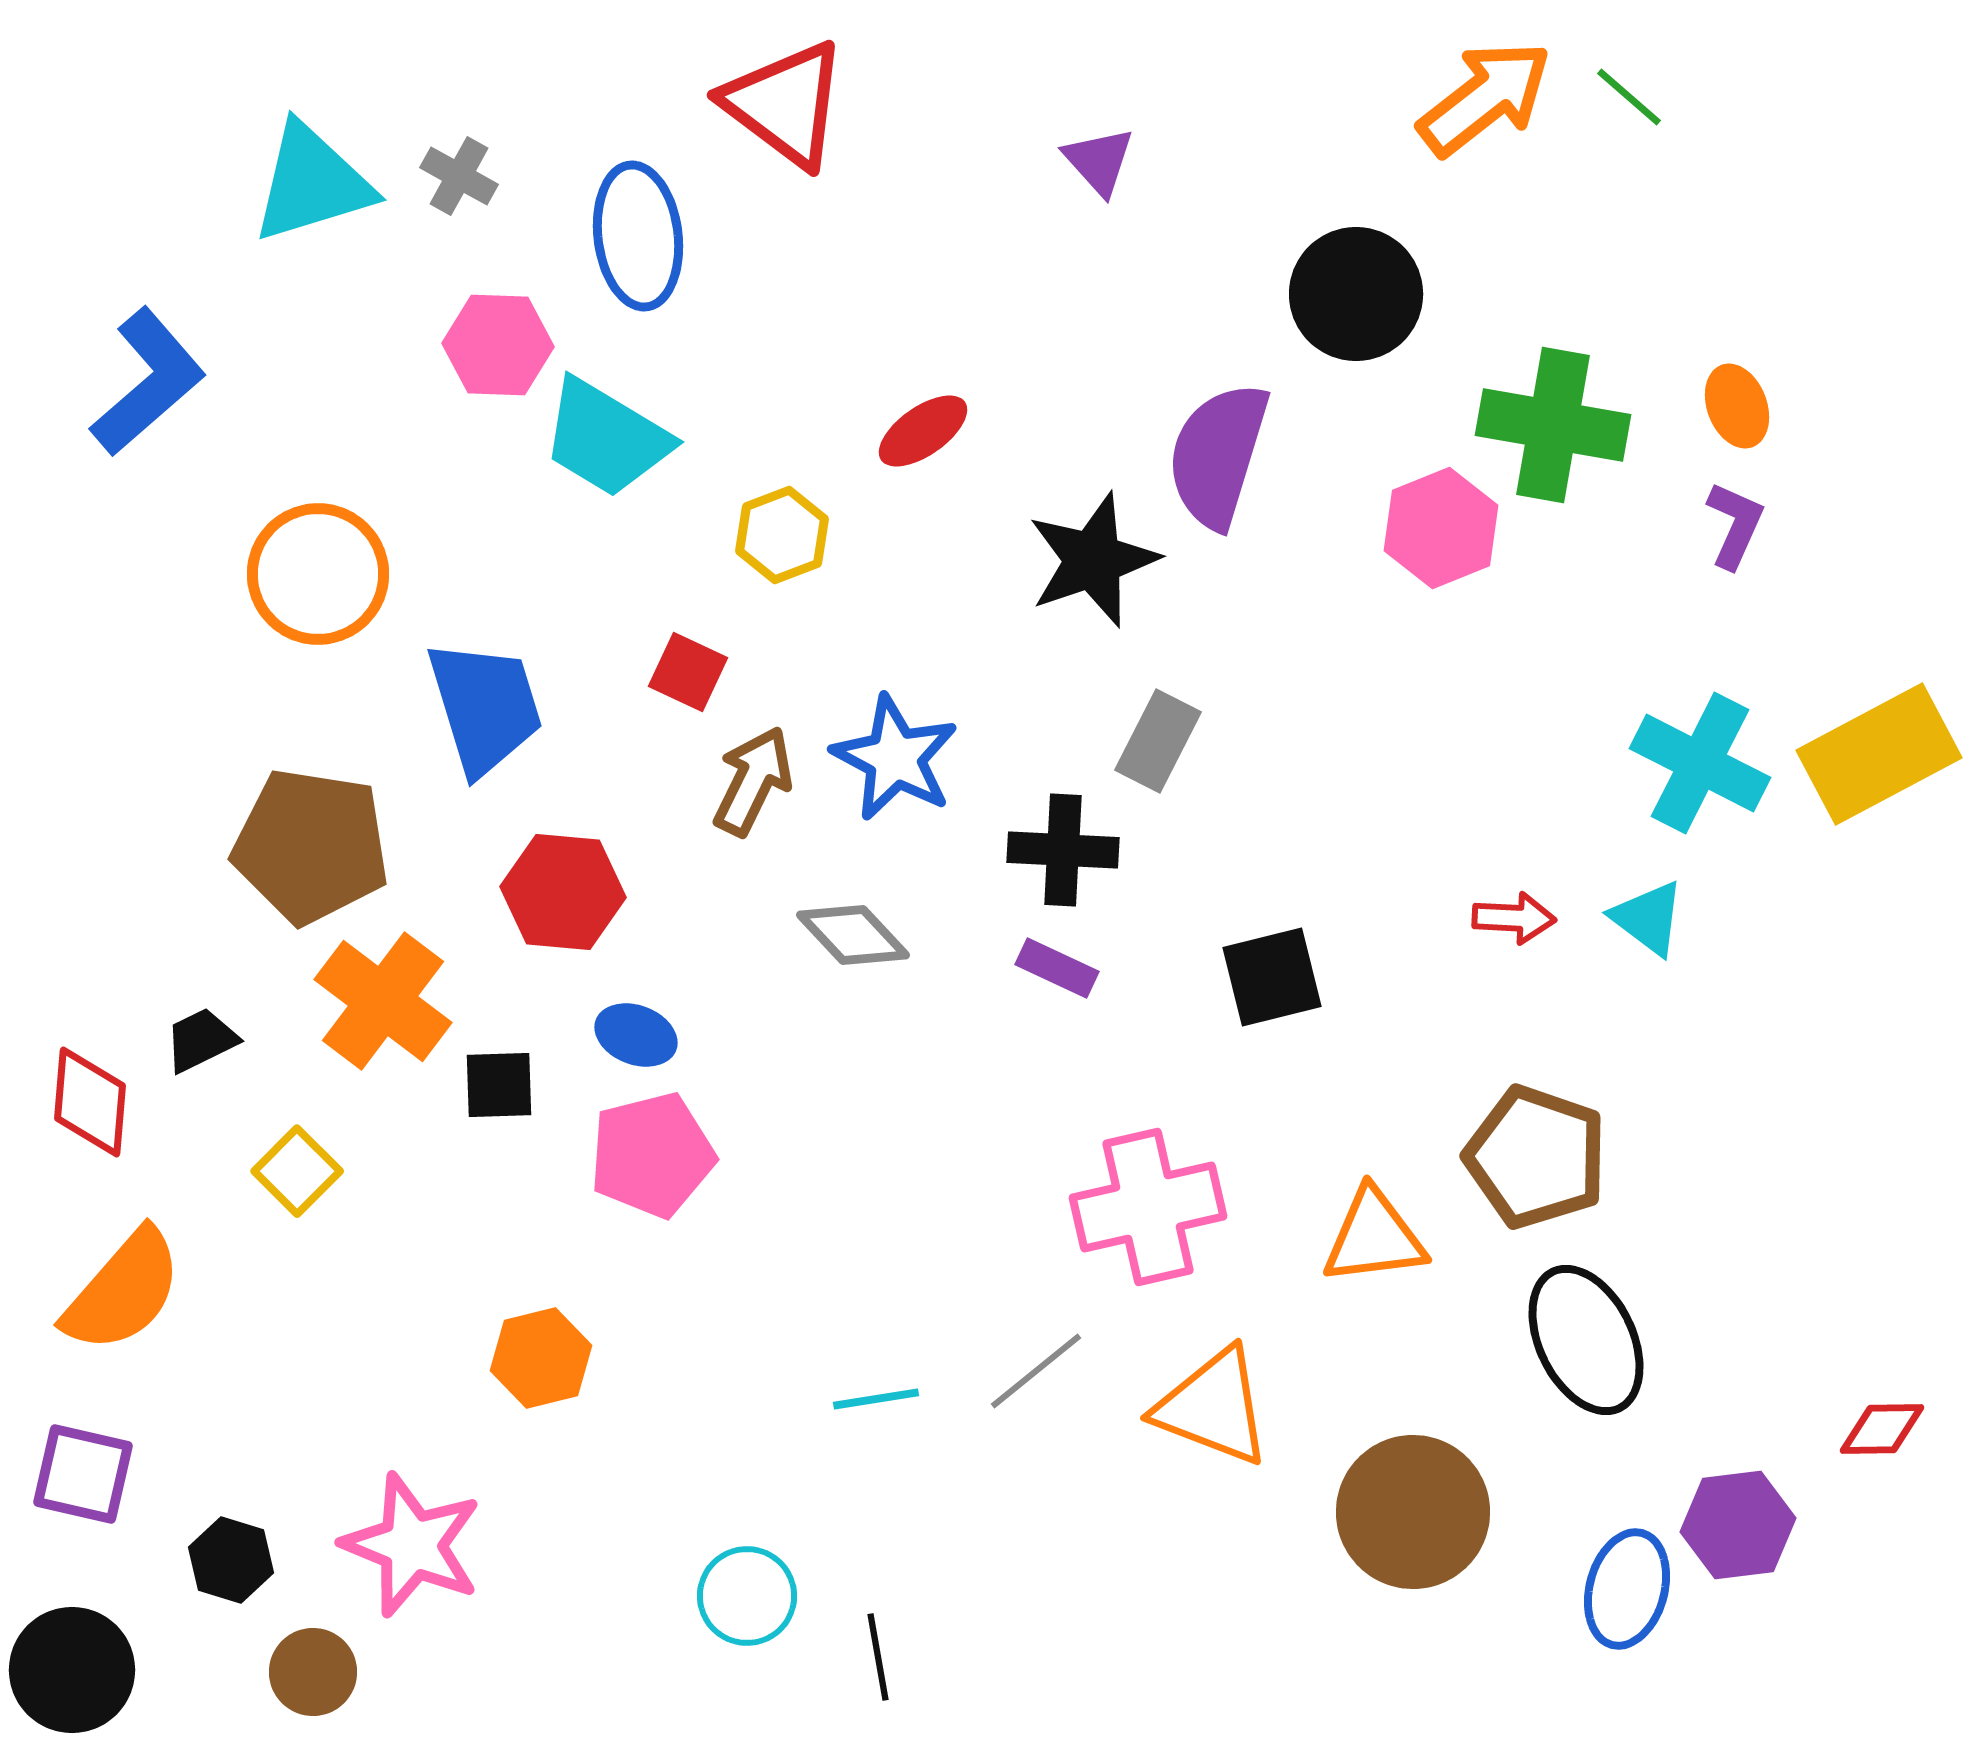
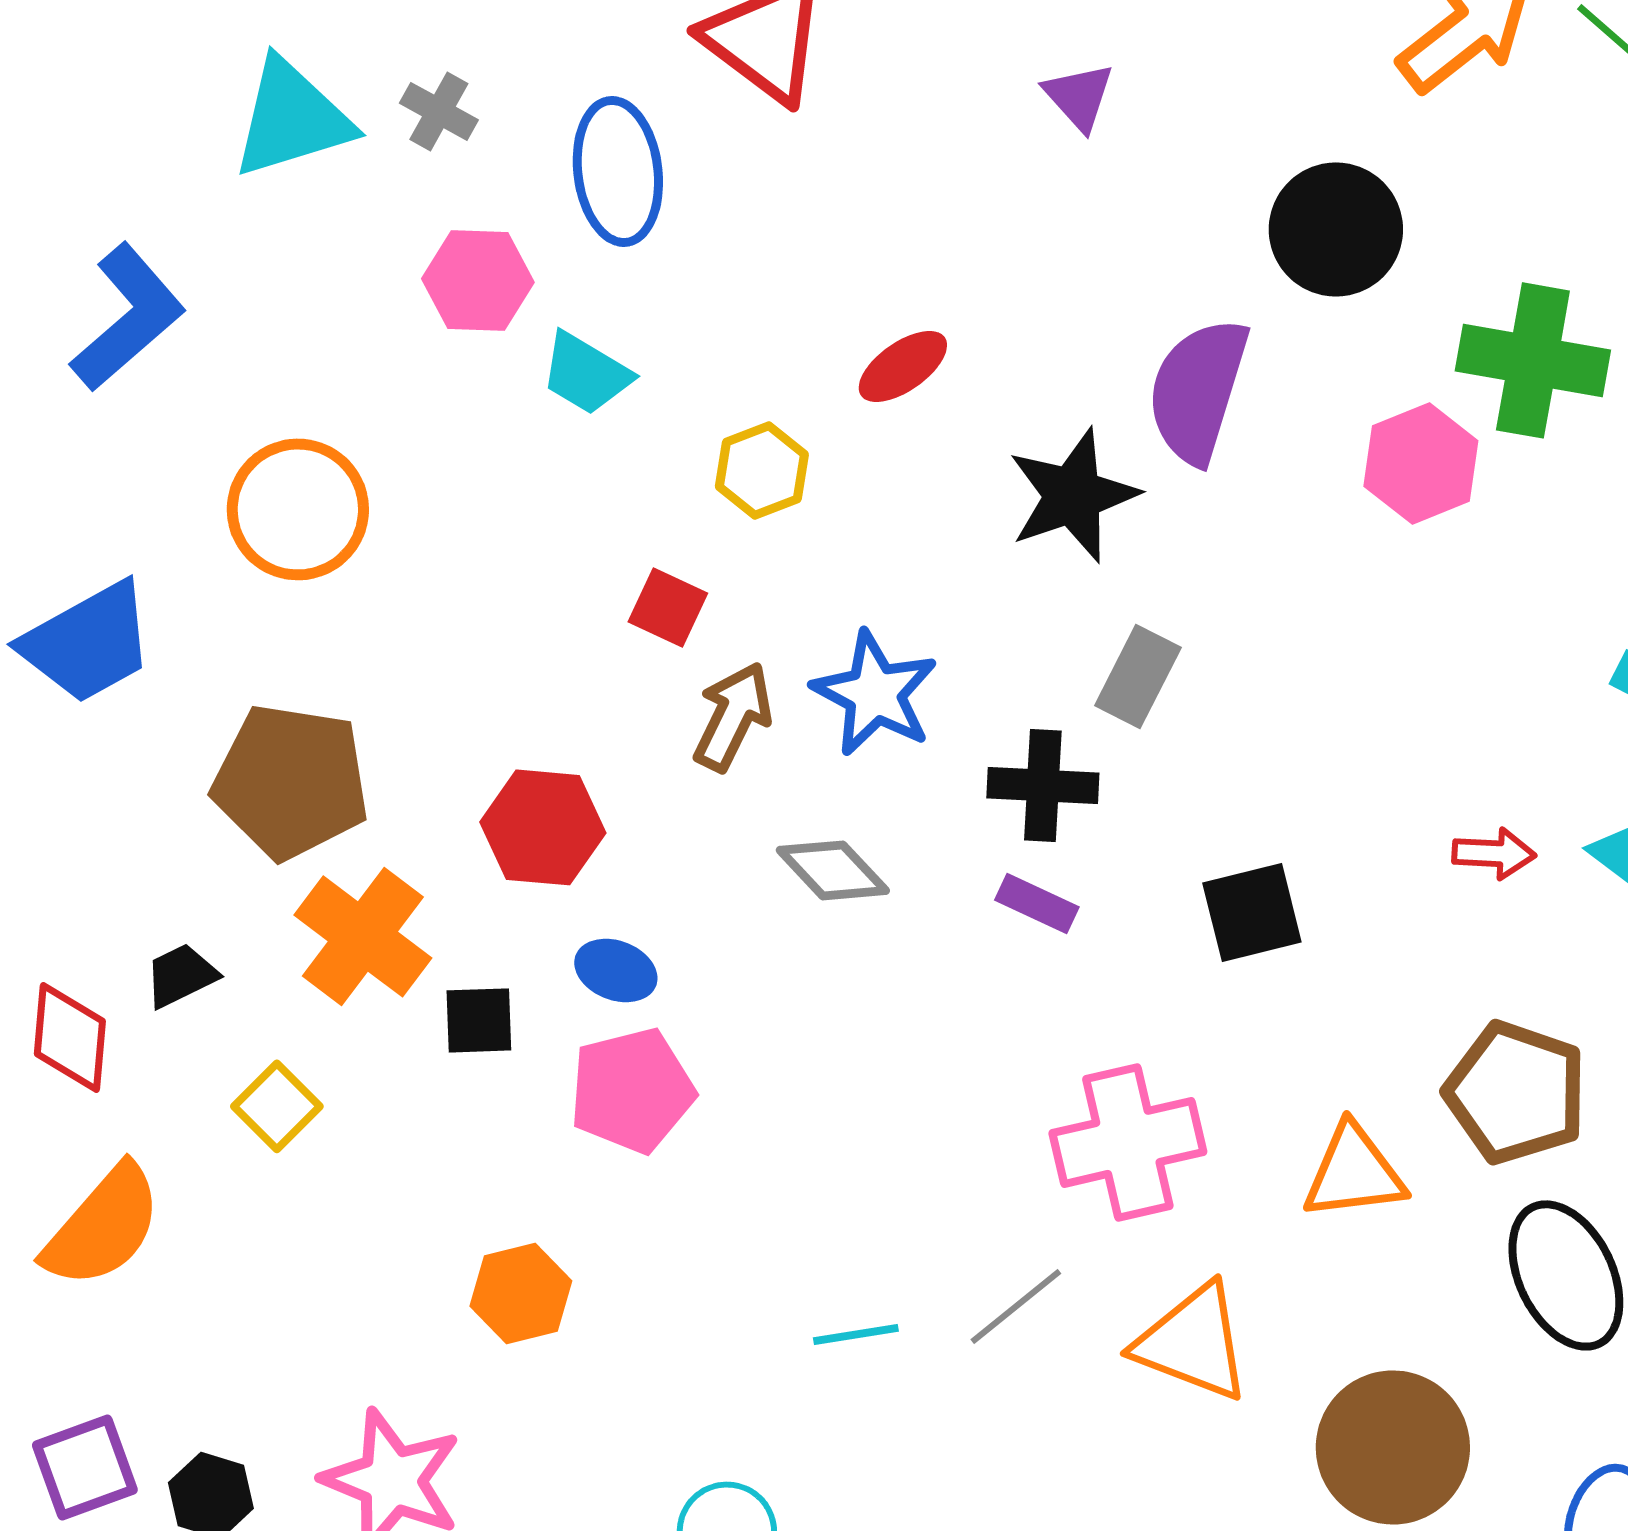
cyan trapezoid: (606, 438) -> (586, 373), size x0.7
blue trapezoid: (485, 707) -> (88, 642), moved, turned 78
purple square: (83, 1474) -> (85, 1467), moved, turned -33

